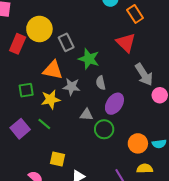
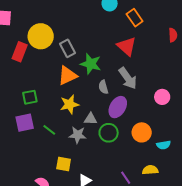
orange triangle: (53, 70) -> (67, 75), moved, turned -35
gray arrow: (144, 74) -> (128, 78), moved
gray star: (71, 87) -> (78, 135), moved
yellow star: (51, 99) -> (69, 104), moved
purple square: (20, 129) -> (25, 123), moved, turned 30
orange circle: (138, 143) -> (142, 132), moved

